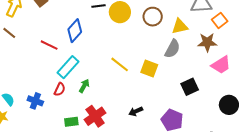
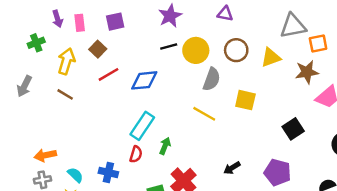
orange square: (220, 20) -> (318, 43), turned 35
blue diamond: (75, 31) -> (144, 80), turned 50
red line: (49, 45) -> (108, 74), moved, turned -48
gray semicircle: (172, 49) -> (212, 79), moved
yellow square: (149, 68) -> (245, 100), moved

